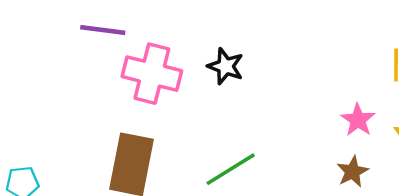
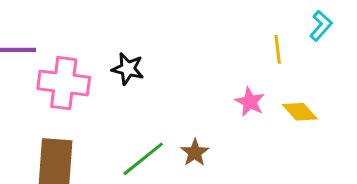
brown star: (352, 172) -> (195, 153), moved

